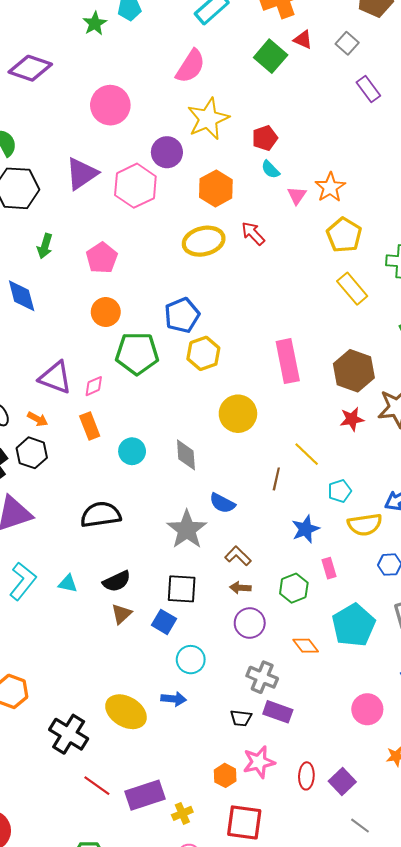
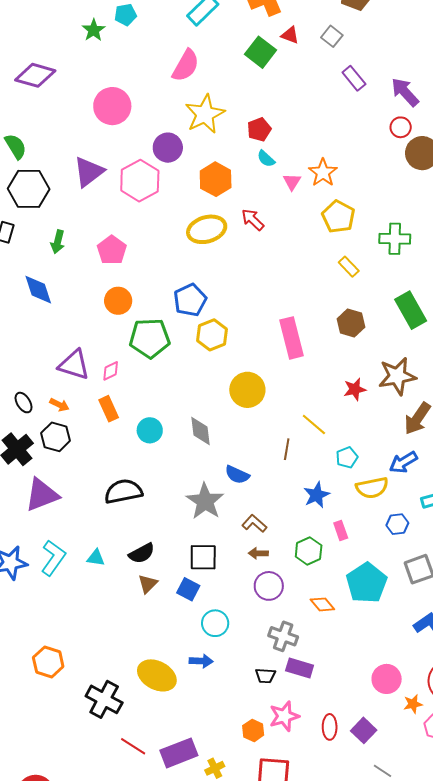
yellow rectangle: (352, 289) -> (349, 267), size x0.7
brown hexagon: (354, 371) -> (351, 323), moved, size x0.7
pink circle: (367, 709) -> (387, 679), moved

